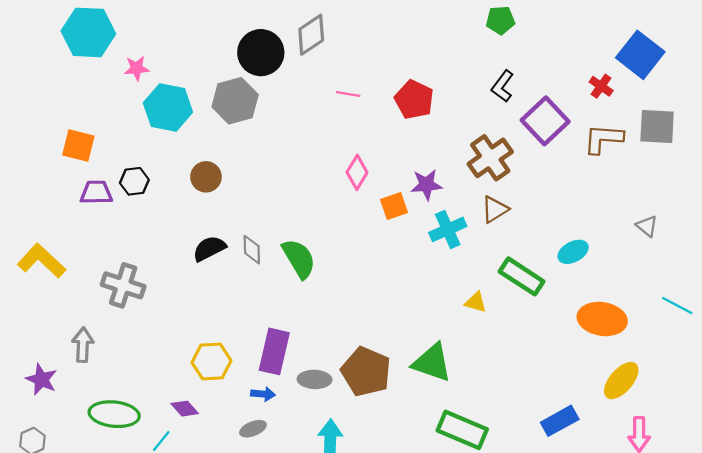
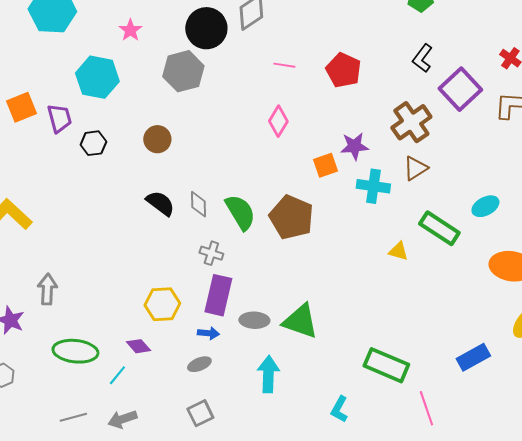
pink star: (137, 68) -> (130, 30), moved, turned -30
cyan hexagon: (168, 107) -> (97, 77), moved
orange square: (78, 146) -> (21, 107), moved, turned -36
pink diamond: (357, 172) -> (278, 121), moved
purple trapezoid: (96, 193) -> (59, 118), moved, turned 76
cyan cross: (448, 229) -> (373, 186), turned 32
black semicircle: (209, 248) -> (160, 203), turned 64
gray cross: (123, 285) -> (211, 253), moved, size x0.6
green triangle: (432, 363) -> (300, 321), moved
brown pentagon: (366, 372) -> (291, 217), moved

